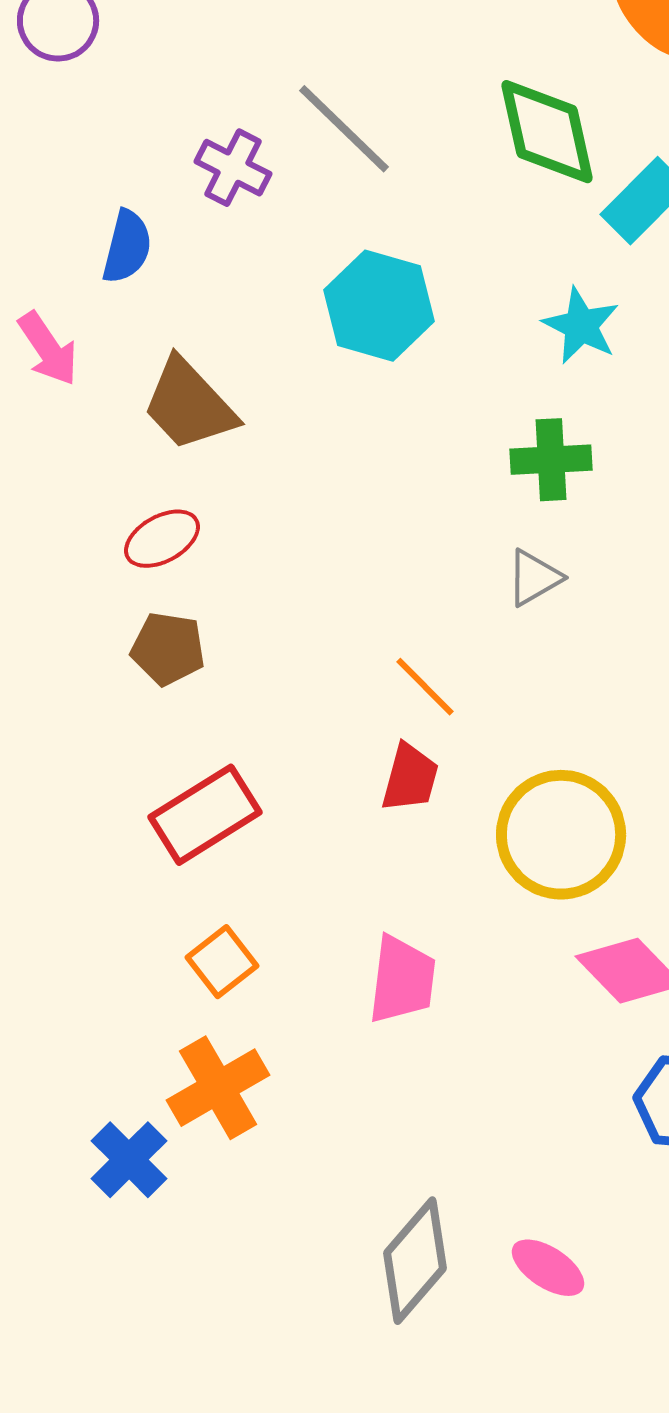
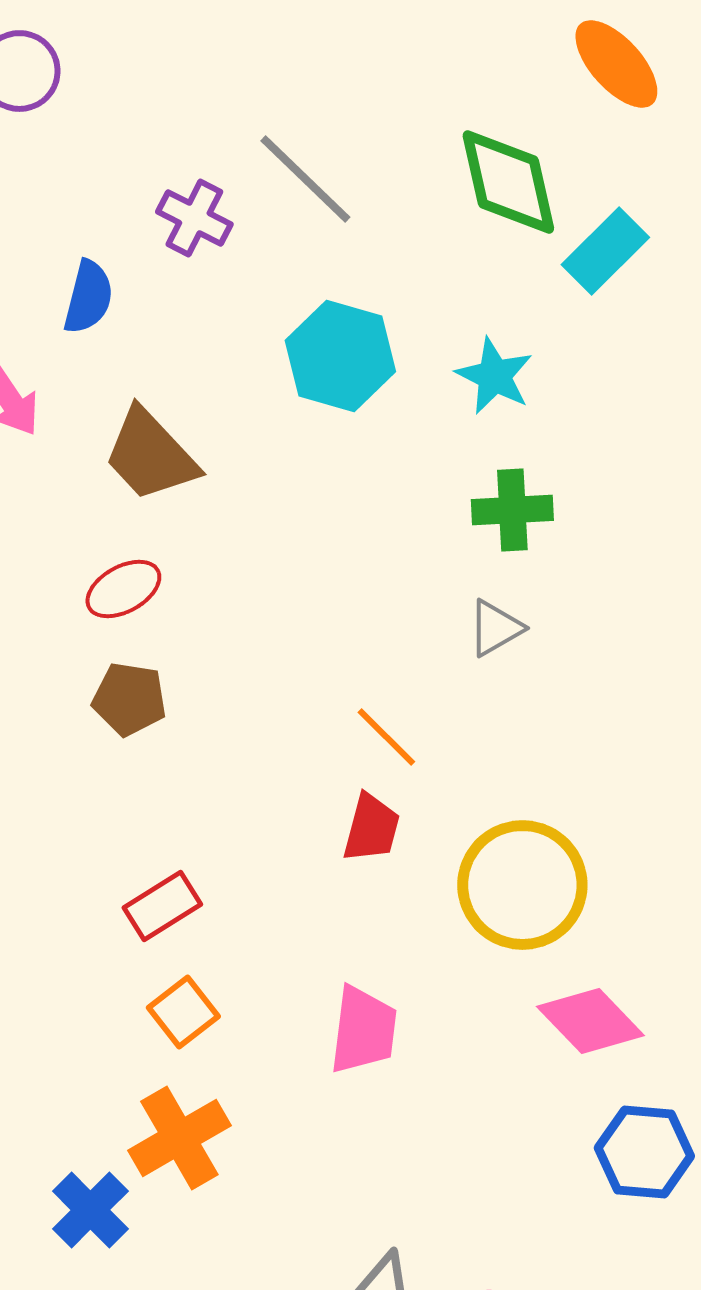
cyan star: (581, 326) -> (494, 376), moved
red rectangle: (205, 815) -> (162, 906), moved, size x0.7

